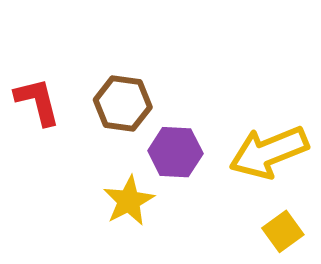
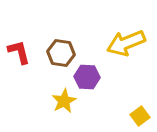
yellow arrow: (269, 152) -> (126, 43), moved

